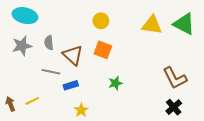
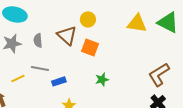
brown triangle: (73, 55) -> (67, 35), moved
brown L-shape: (175, 78) -> (159, 74), turned 85
yellow line: (32, 101) -> (18, 78), moved

